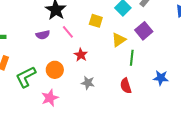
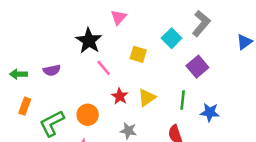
purple semicircle: (43, 35) -> (52, 70), moved
yellow triangle: (119, 40) -> (147, 97), moved
blue star: (161, 78) -> (210, 112), moved

